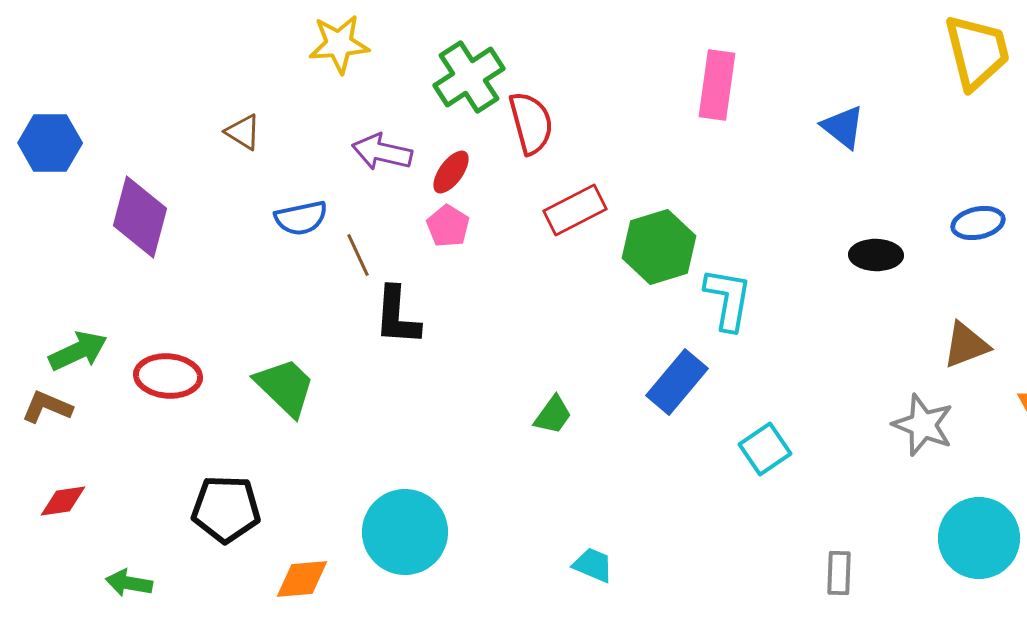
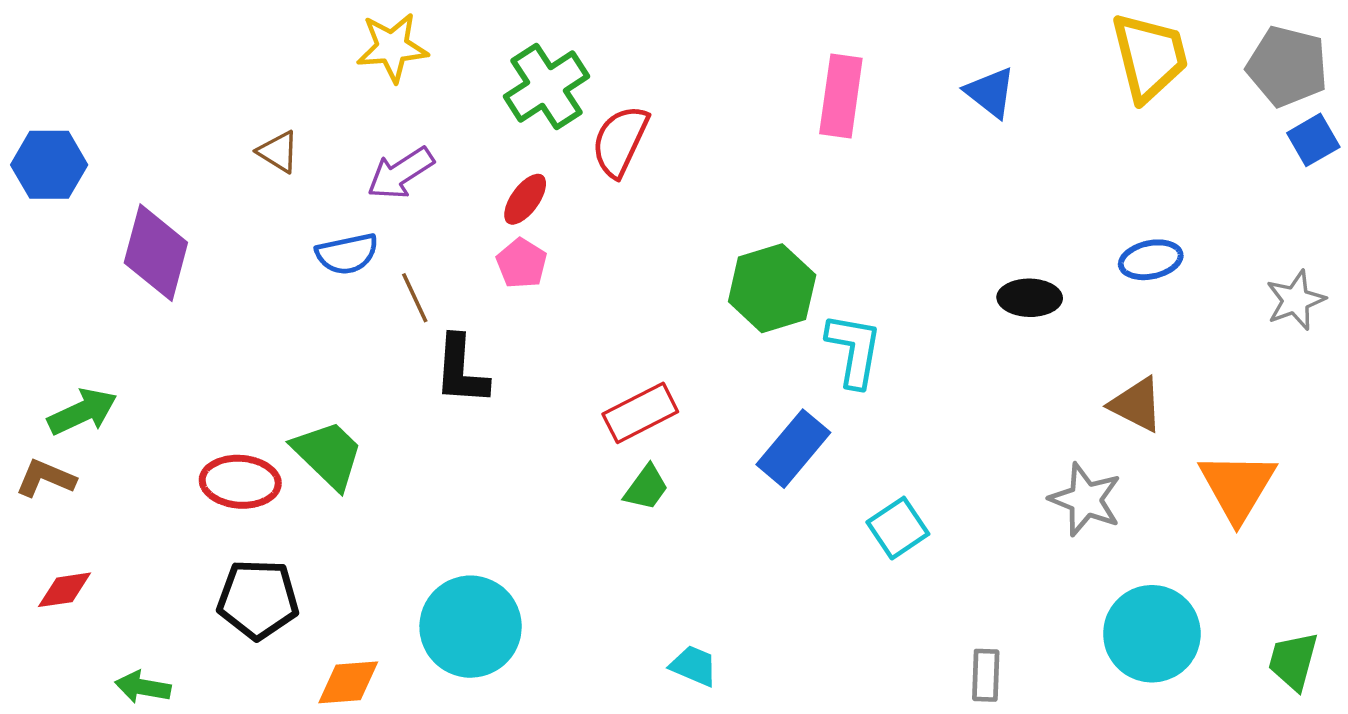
red semicircle: (531, 123) -> (620, 141), turned -140
blue triangle: (843, 127) -> (990, 92), moved
purple arrow: (382, 152) -> (400, 173), moved, turned -46
red rectangle: (575, 210) -> (640, 413), moved
brown triangle: (966, 345) -> (1136, 405), turned 48
red ellipse: (168, 376) -> (240, 482), moved

